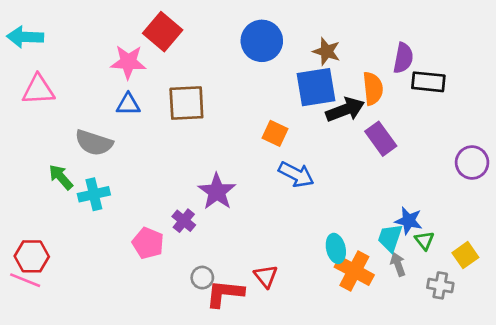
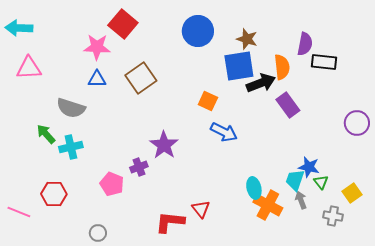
brown square: (186, 103) -> (141, 78), turned -32
purple cross: (184, 221) -> (139, 167), turned 30
red hexagon: (32, 256) -> (54, 194), moved
gray circle: (202, 278) -> (98, 233), moved

